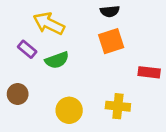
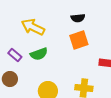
purple rectangle: (27, 49) -> (15, 55), moved

